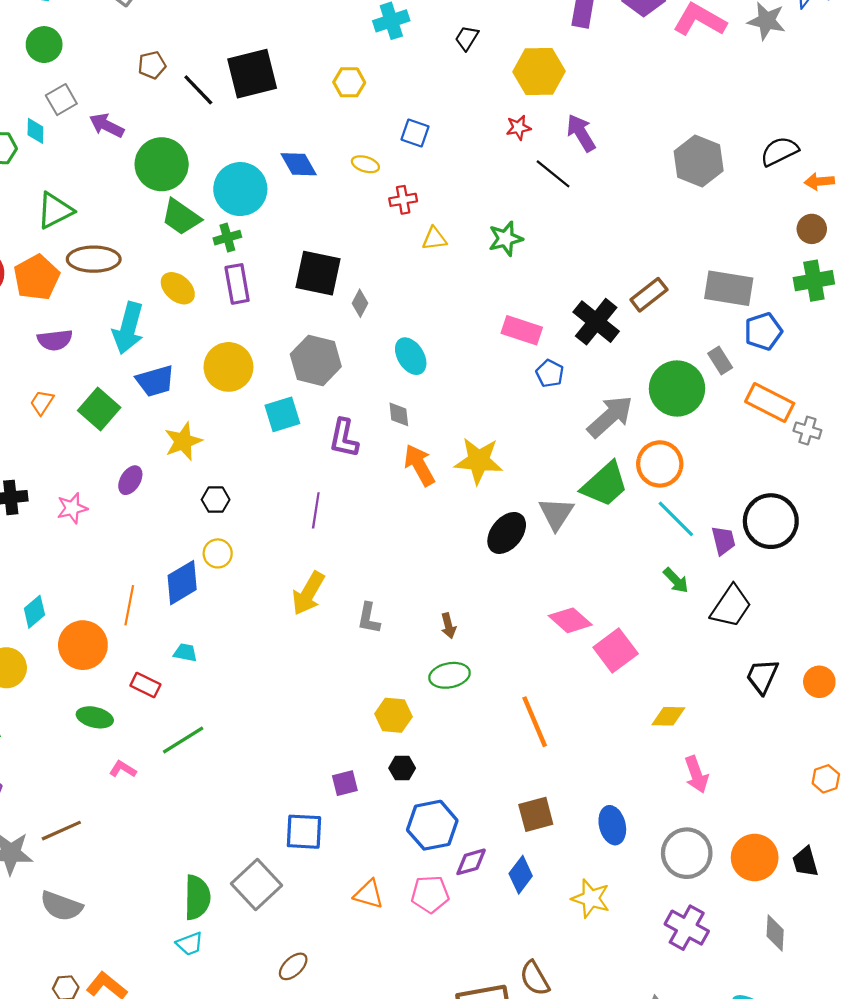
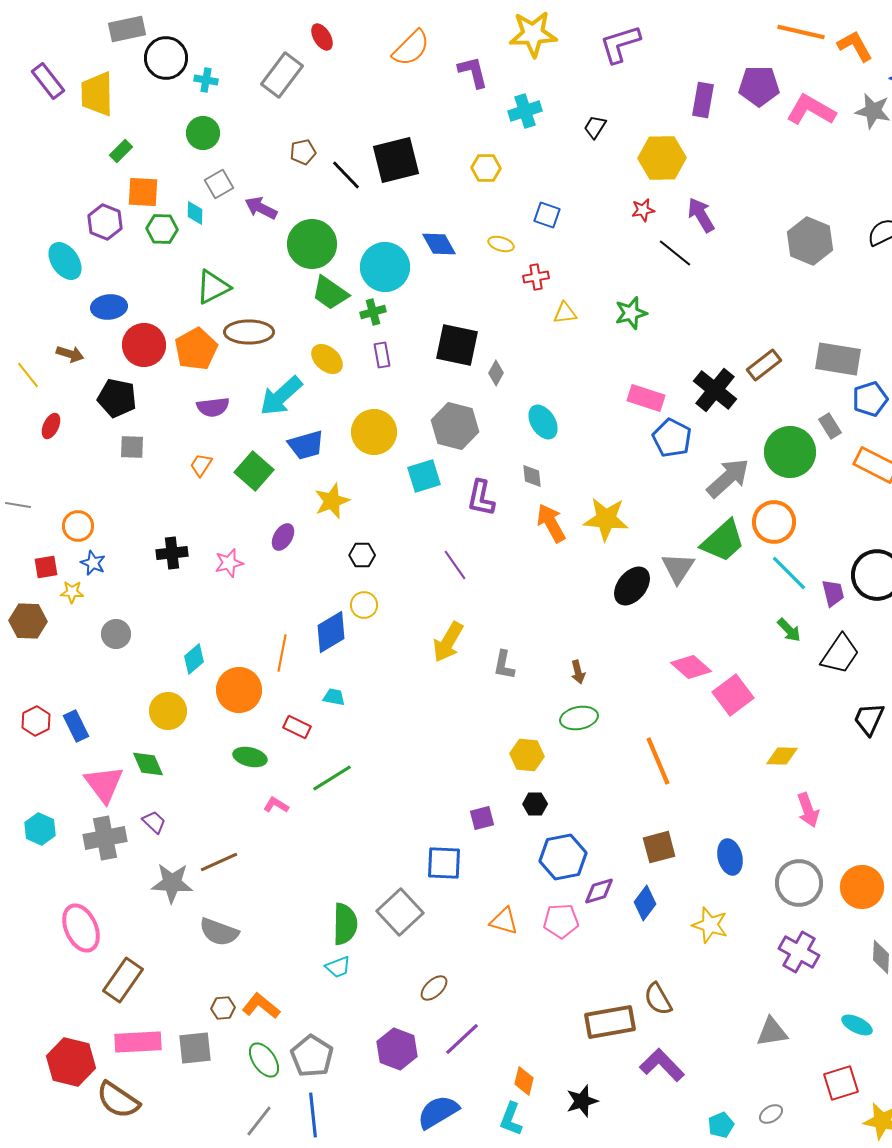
purple rectangle: (237, 284) -> (382, 355), size x0.7
cyan arrow: (128, 328) -> (281, 396), turned 33
blue pentagon: (550, 373) -> (672, 438), size x1.5
purple line: (316, 510) -> (455, 565), turned -44

